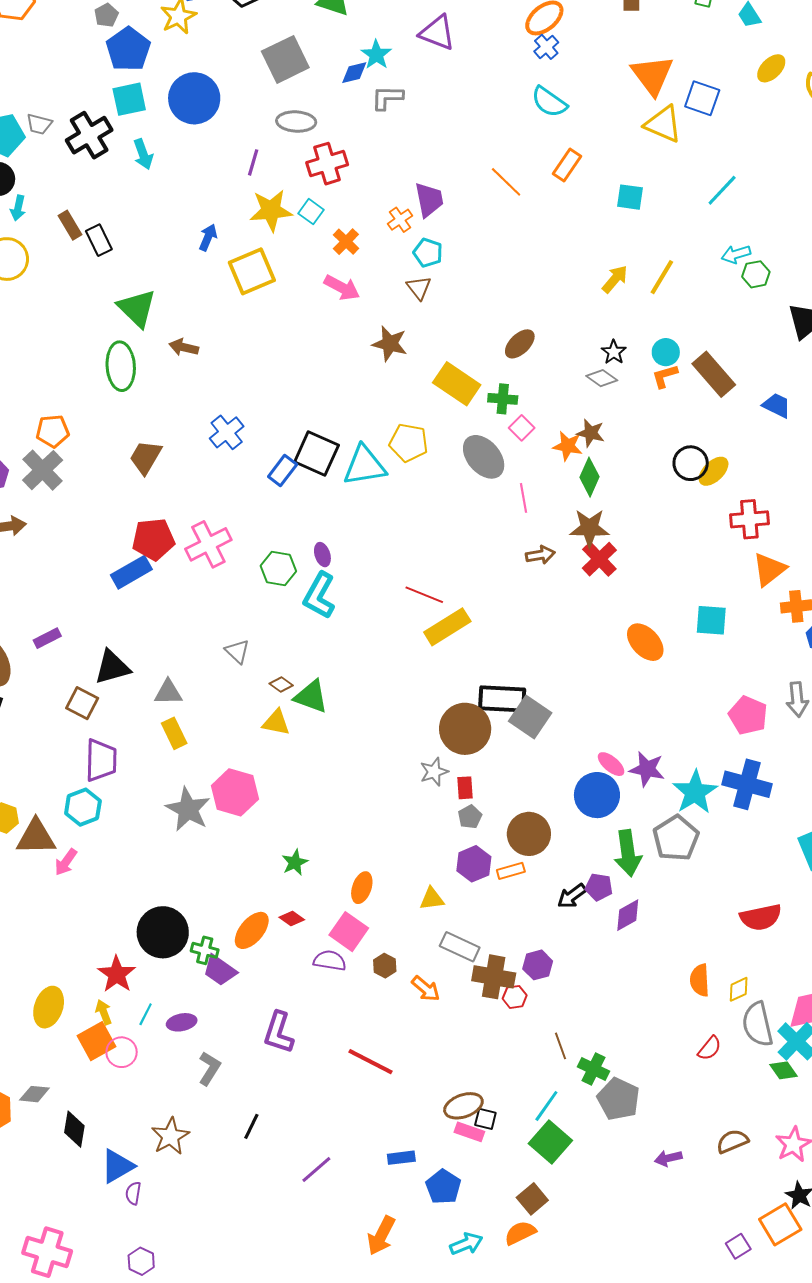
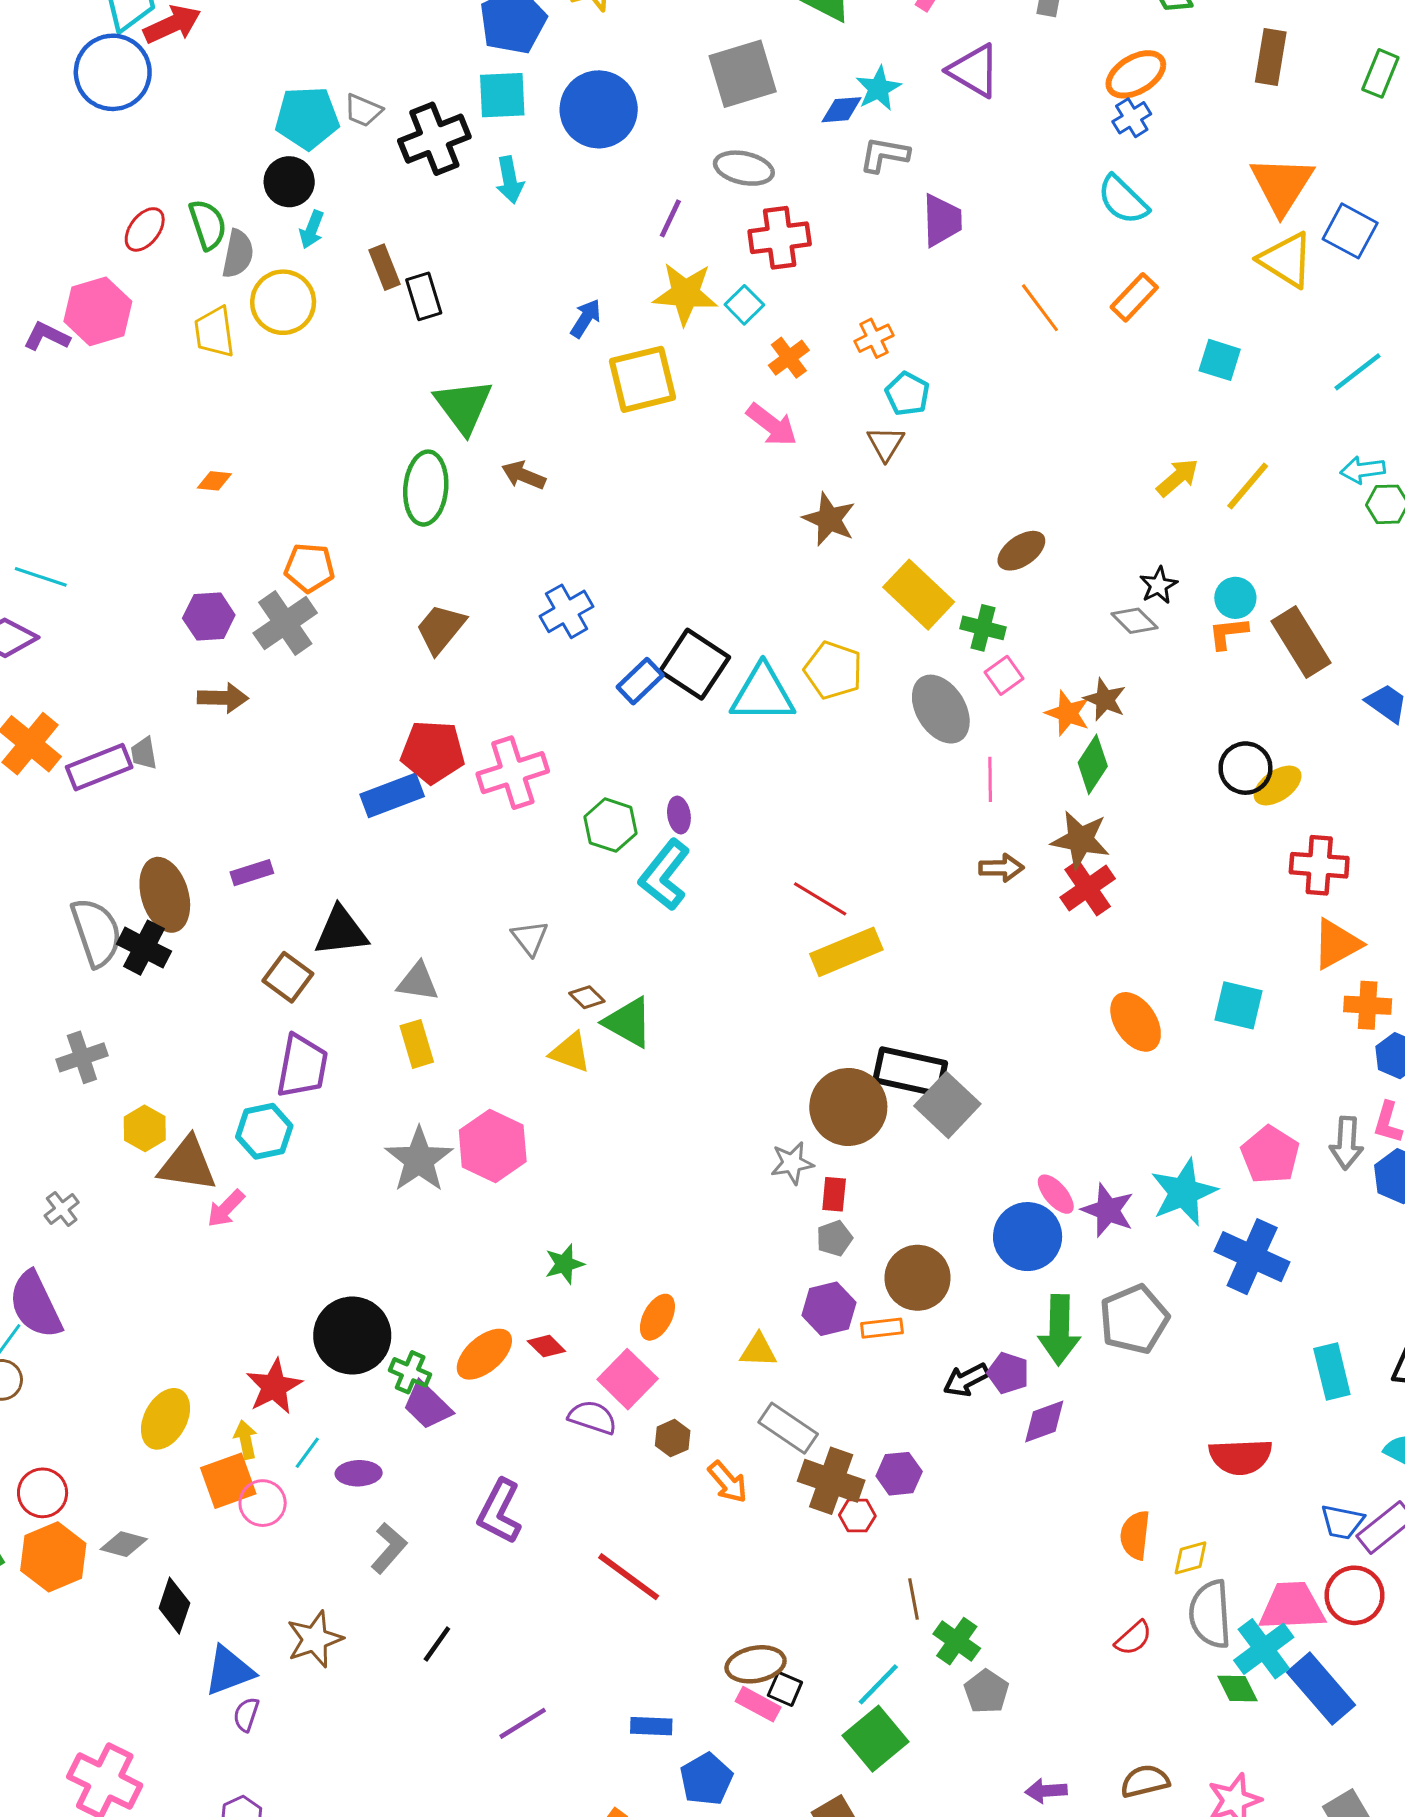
purple trapezoid: (429, 200) -> (942, 220), moved
cyan star: (695, 792) -> (1184, 1192), moved
gray pentagon: (618, 1099) -> (986, 1691), size x0.7

